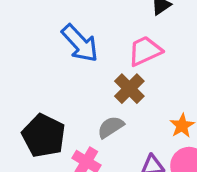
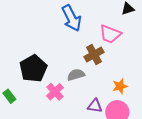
pink trapezoid: (145, 51) -> (110, 34), turned -150

